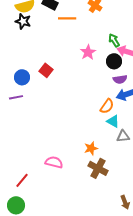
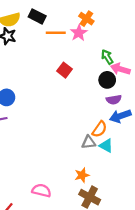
pink star: (88, 52) -> (79, 33), moved
red square: (46, 70) -> (64, 70), moved
gray triangle: (123, 136) -> (89, 142), moved

